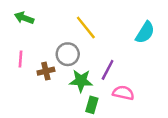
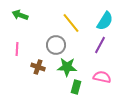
cyan semicircle: (145, 32) -> (105, 21), moved
purple line: (108, 70) -> (100, 45), moved
brown cross: (46, 71) -> (38, 67), moved, turned 32

